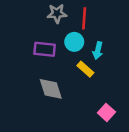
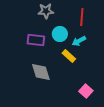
red line: (84, 18) -> (82, 17), moved
cyan arrow: (98, 51) -> (79, 41), turned 48

